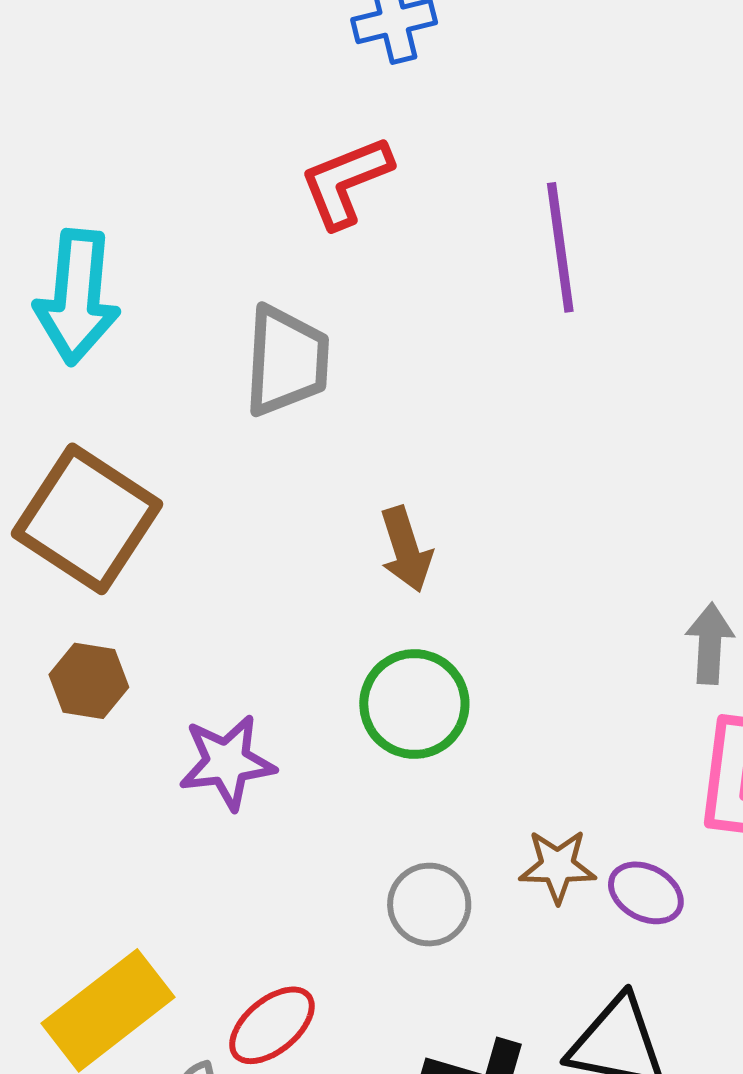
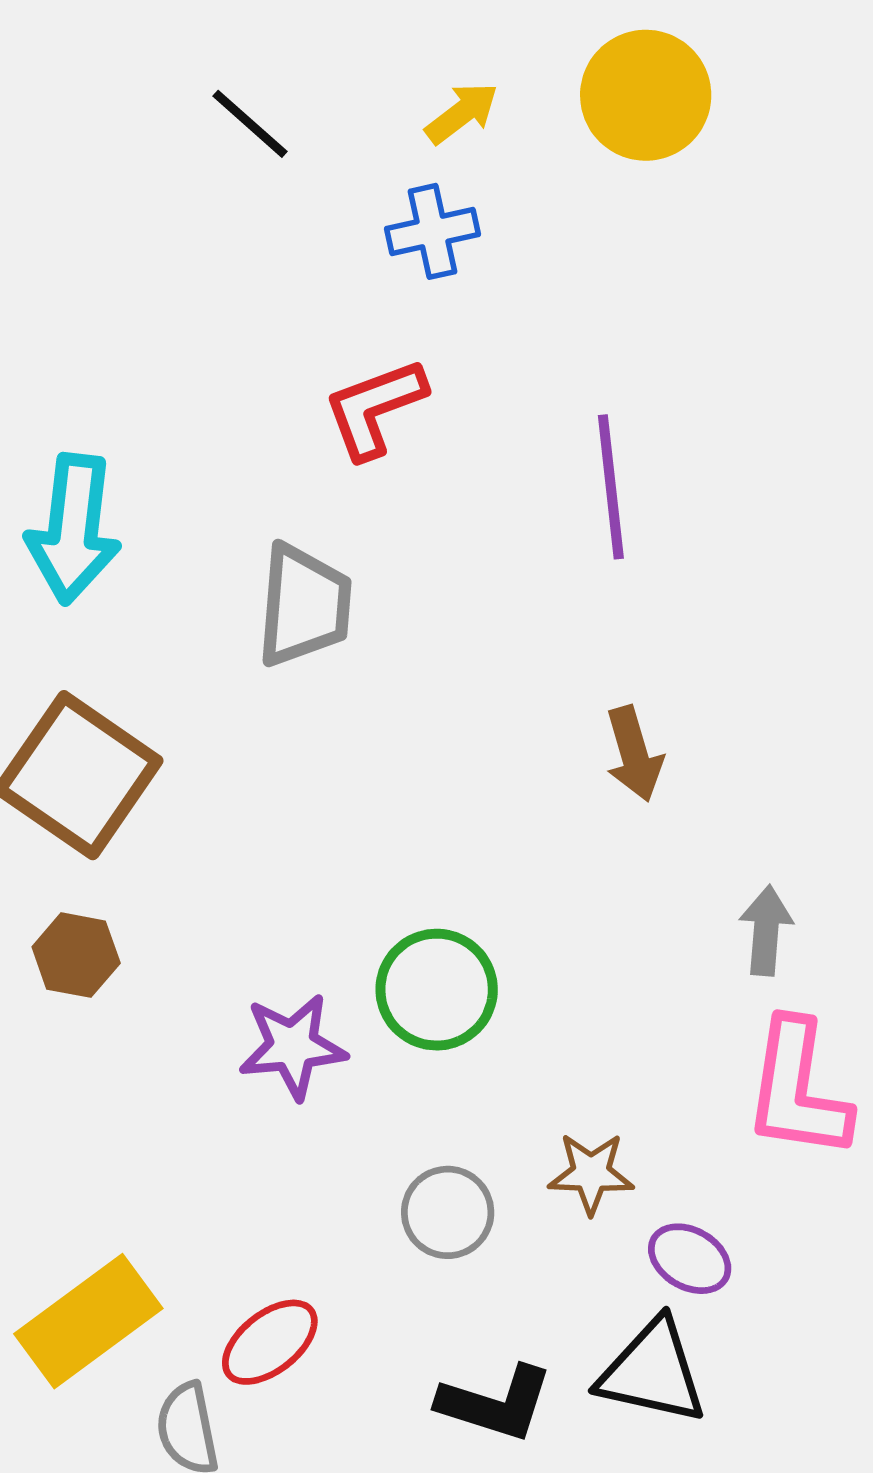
brown arrow: (406, 549) -> (634, 754), moved
purple star: (227, 762) -> (293, 1046), moved
purple ellipse: (646, 893) -> (690, 1259), moved

